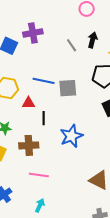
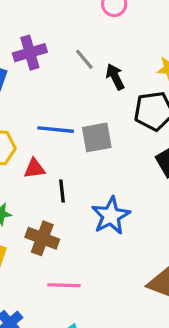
black arrow: (92, 40) -> (115, 77), moved, turned -35
gray line: (72, 45) -> (84, 59), moved
brown cross: (29, 145) -> (42, 238), turned 30

